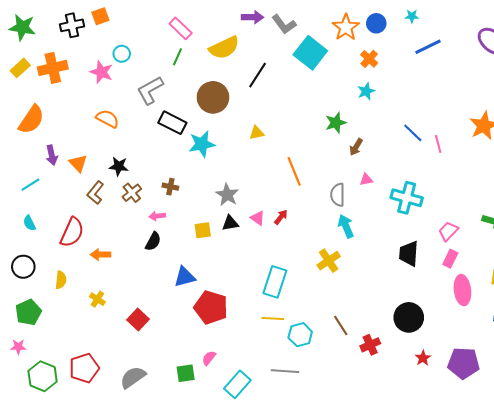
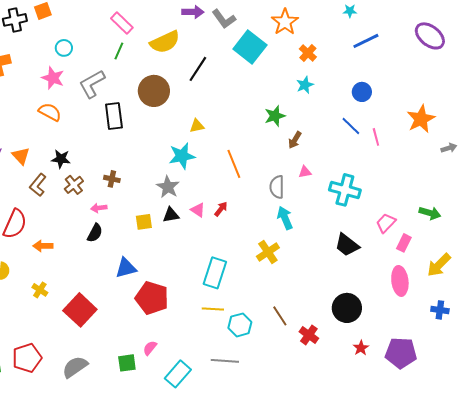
blue circle: (376, 23) -> (362, 92), moved
pink star: (101, 72) -> (53, 78), moved
black rectangle: (172, 123) -> (114, 116), turned 56
cyan star: (202, 144) -> (182, 156), moved
black trapezoid: (409, 254) -> (347, 245), turned -56
pink rectangle: (450, 259) -> (404, 243), moved
red square: (138, 319) -> (80, 310), size x1.5
red cross: (370, 345) -> (309, 335), turned -30

